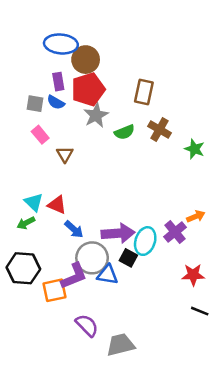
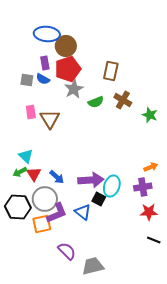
pink rectangle: (40, 135) -> (31, 112), moved, turned 32
brown triangle: (65, 154) -> (50, 119), size x1.5
red triangle: (57, 205) -> (34, 174), moved, turned 35
purple cross: (175, 232) -> (143, 187), moved, turned 30
gray circle: (92, 258) -> (45, 199), moved
blue triangle: (108, 275) -> (83, 212), turned 30

